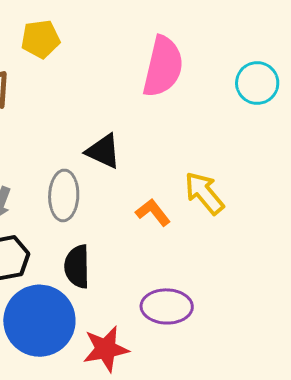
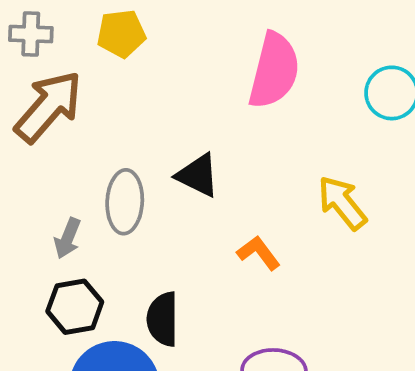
yellow arrow: (204, 193) -> (342, 203), moved
gray ellipse: (64, 195) -> (125, 202), moved

